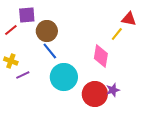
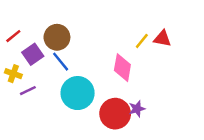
purple square: (27, 15) -> (33, 54), moved, turned -30
red triangle: (129, 19) -> (162, 38), moved

